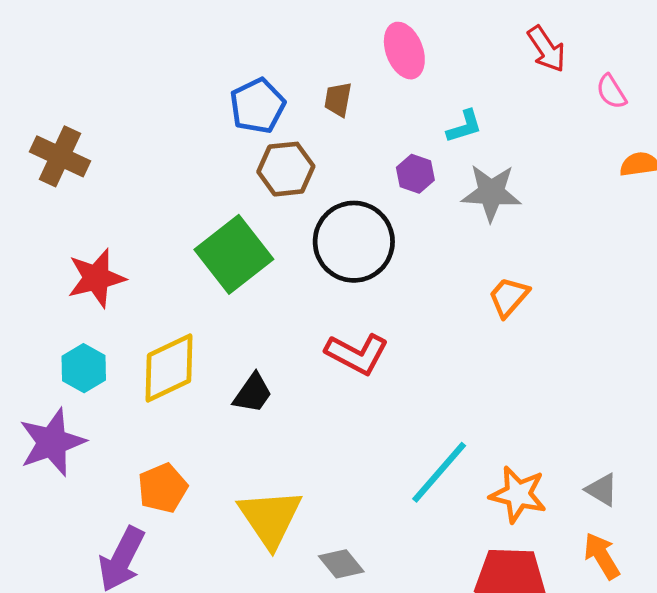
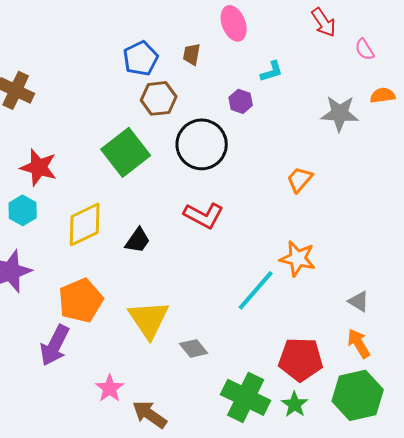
gray star: (491, 193) -> (340, 113), moved
red star: (96, 278) -> (39, 167), turned 30
cyan hexagon: (84, 368) -> (23, 210), moved
orange pentagon: (163, 488) -> (81, 300), size x1.4
orange star: (518, 494) -> (298, 258), moved

